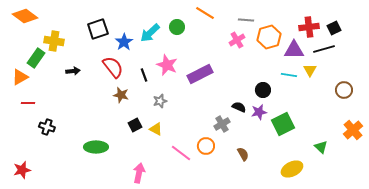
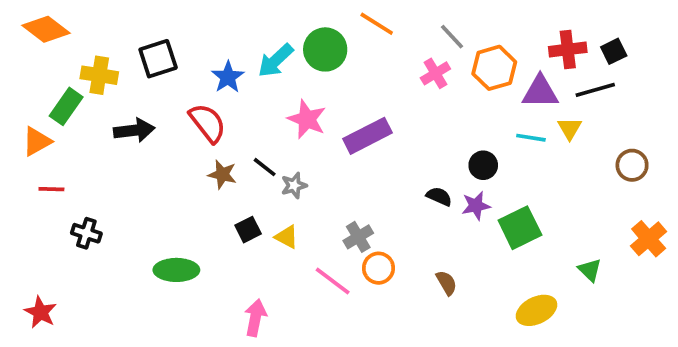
gray line: (246, 20) -> (452, 37), turned 42
green circle: (177, 27) -> (325, 49), size x1.5
black square: (98, 29) -> (158, 59), moved
black arrow: (73, 71) -> (134, 130), size x1.5
black line: (144, 75) -> (265, 167), moved, turned -32
gray cross: (222, 124) -> (358, 237), moved
red star: (22, 170) -> (40, 312), turned -30

